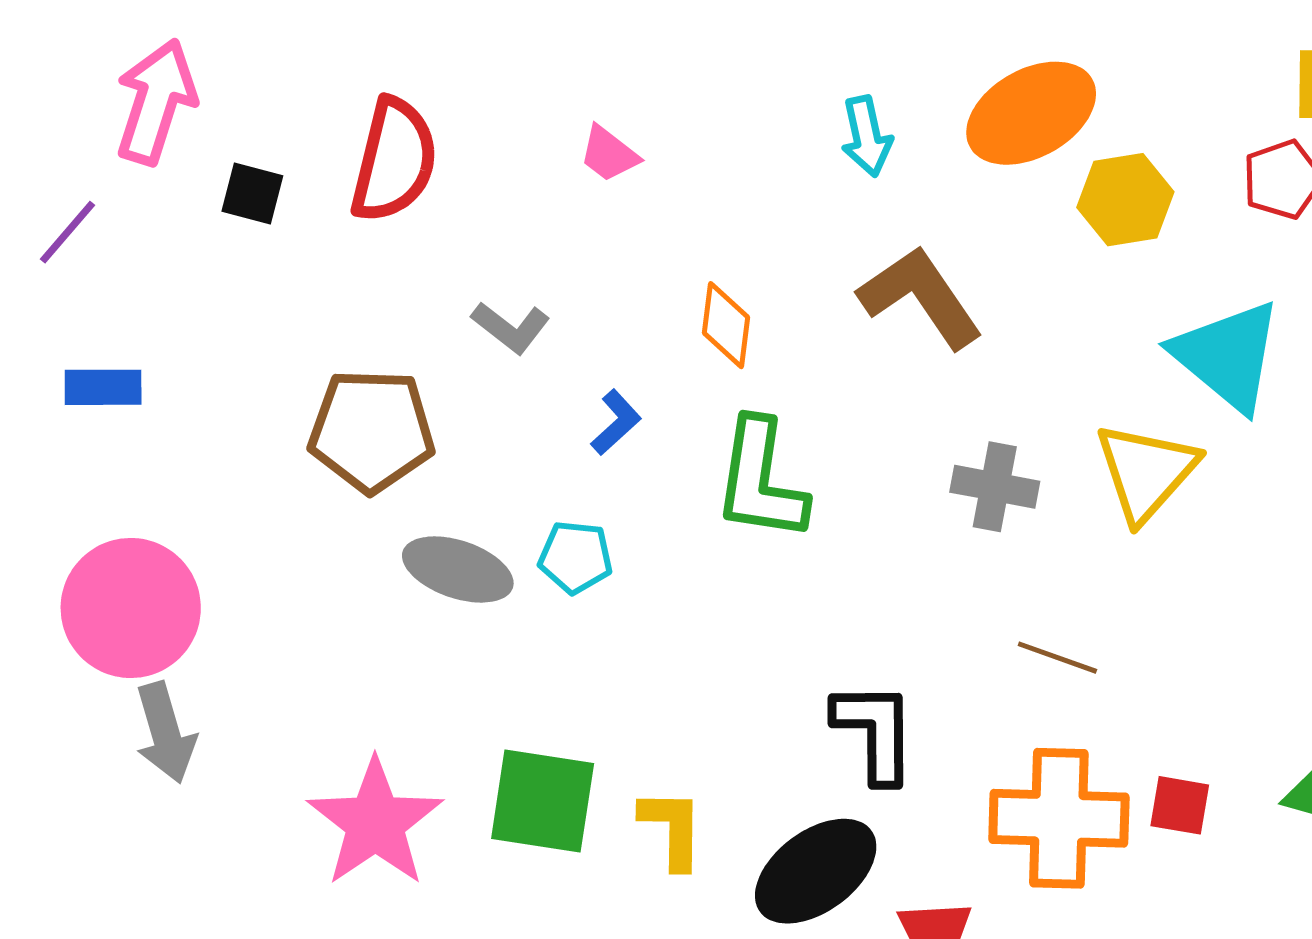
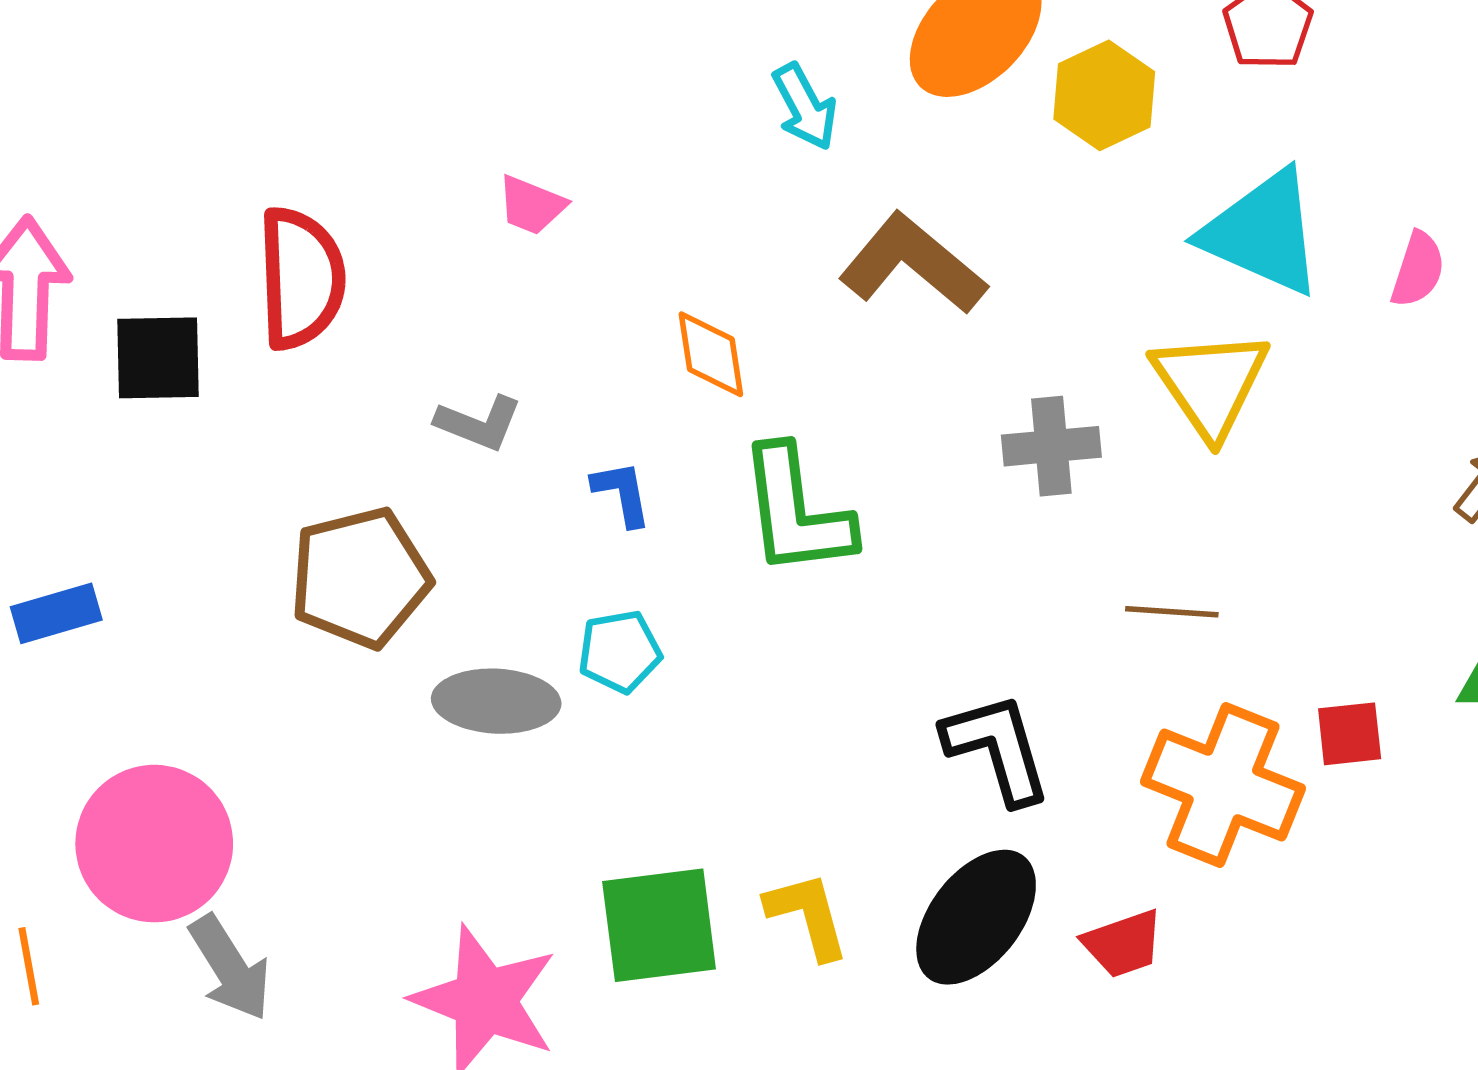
black square: (252, 194) -> (158, 358), size x1.4
blue L-shape: (616, 422) -> (622, 493), turned -42
orange cross: (1059, 818) -> (1223, 785), turned 36

